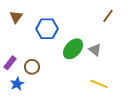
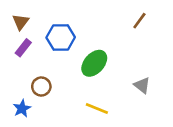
gray triangle: (95, 50) -> (142, 85), moved
purple rectangle: (10, 63) -> (23, 48), moved
yellow line: (99, 84) -> (97, 108), moved

